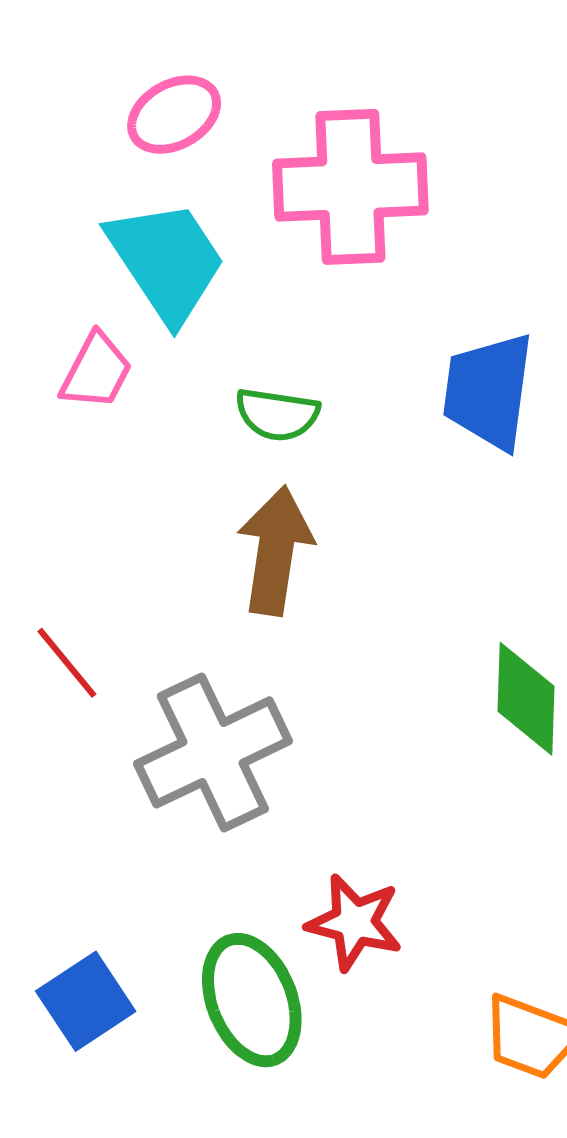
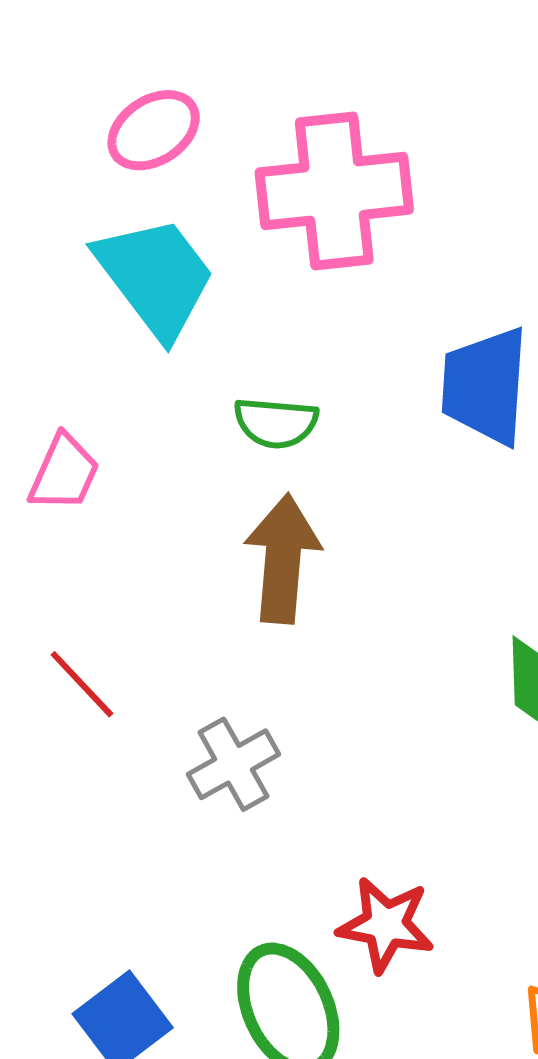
pink trapezoid: (96, 371) -> (64, 473), moved
gray cross: (213, 752) -> (234, 764), size x0.6

